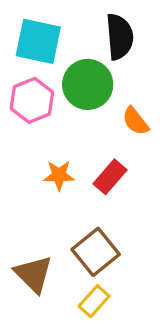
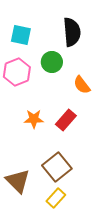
cyan square: (38, 41) -> (21, 35), size x0.7
green circle: (88, 84) -> (52, 62), size x0.7

